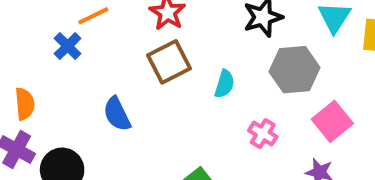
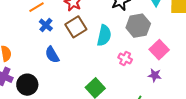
blue cross: (68, 46) -> (46, 25), moved
cyan semicircle: (224, 84) -> (104, 35), size x1.5

